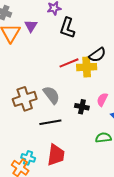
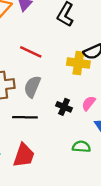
red line: (69, 63) -> (31, 52), moved, turned 36
gray semicircle: (51, 95) -> (32, 87), turned -132

